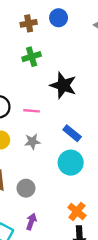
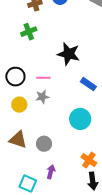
green cross: (32, 57) -> (29, 32), moved
blue rectangle: (72, 133) -> (88, 84), moved
gray star: (32, 142) -> (42, 97), moved

